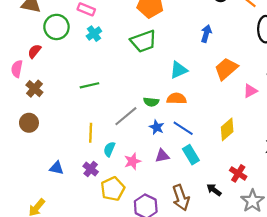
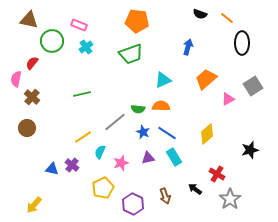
yellow line: (91, 133) -> (83, 137), turned 54
purple cross: (91, 169) -> (72, 165), moved
brown arrow: (181, 198) -> (165, 196), size x0.7

